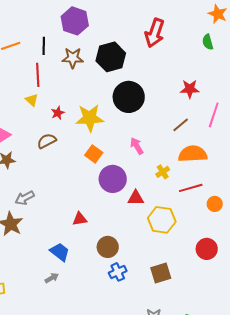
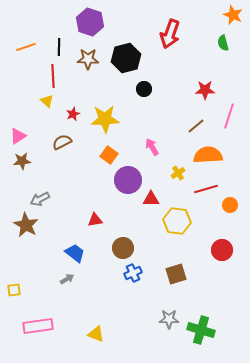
black circle: (129, 97) -> (144, 89), moved, size x0.5

